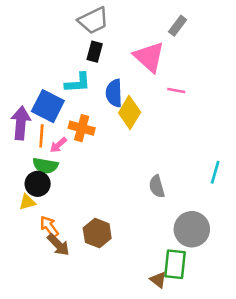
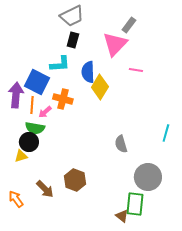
gray rectangle: (178, 26) -> (129, 25), moved
pink triangle: (149, 57) -> (115, 44), turned 32
orange arrow: (49, 227) -> (16, 199), moved

